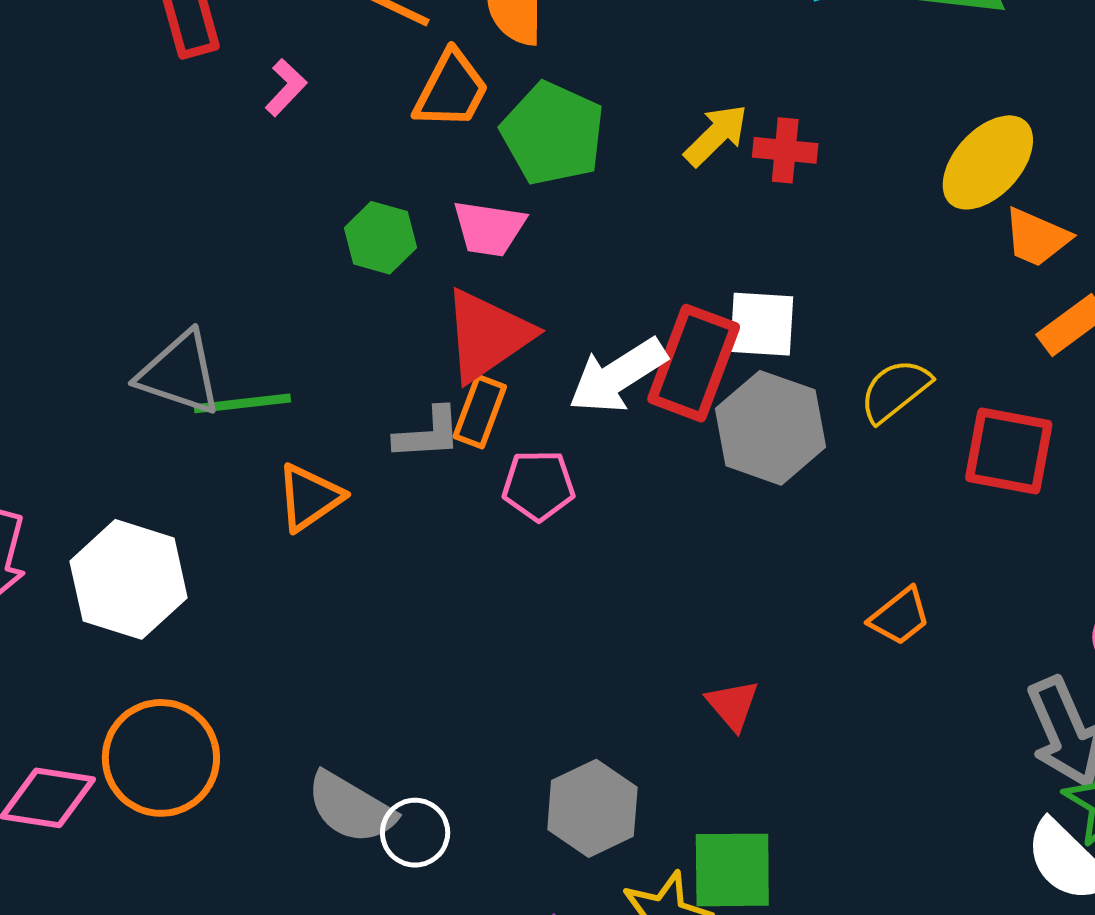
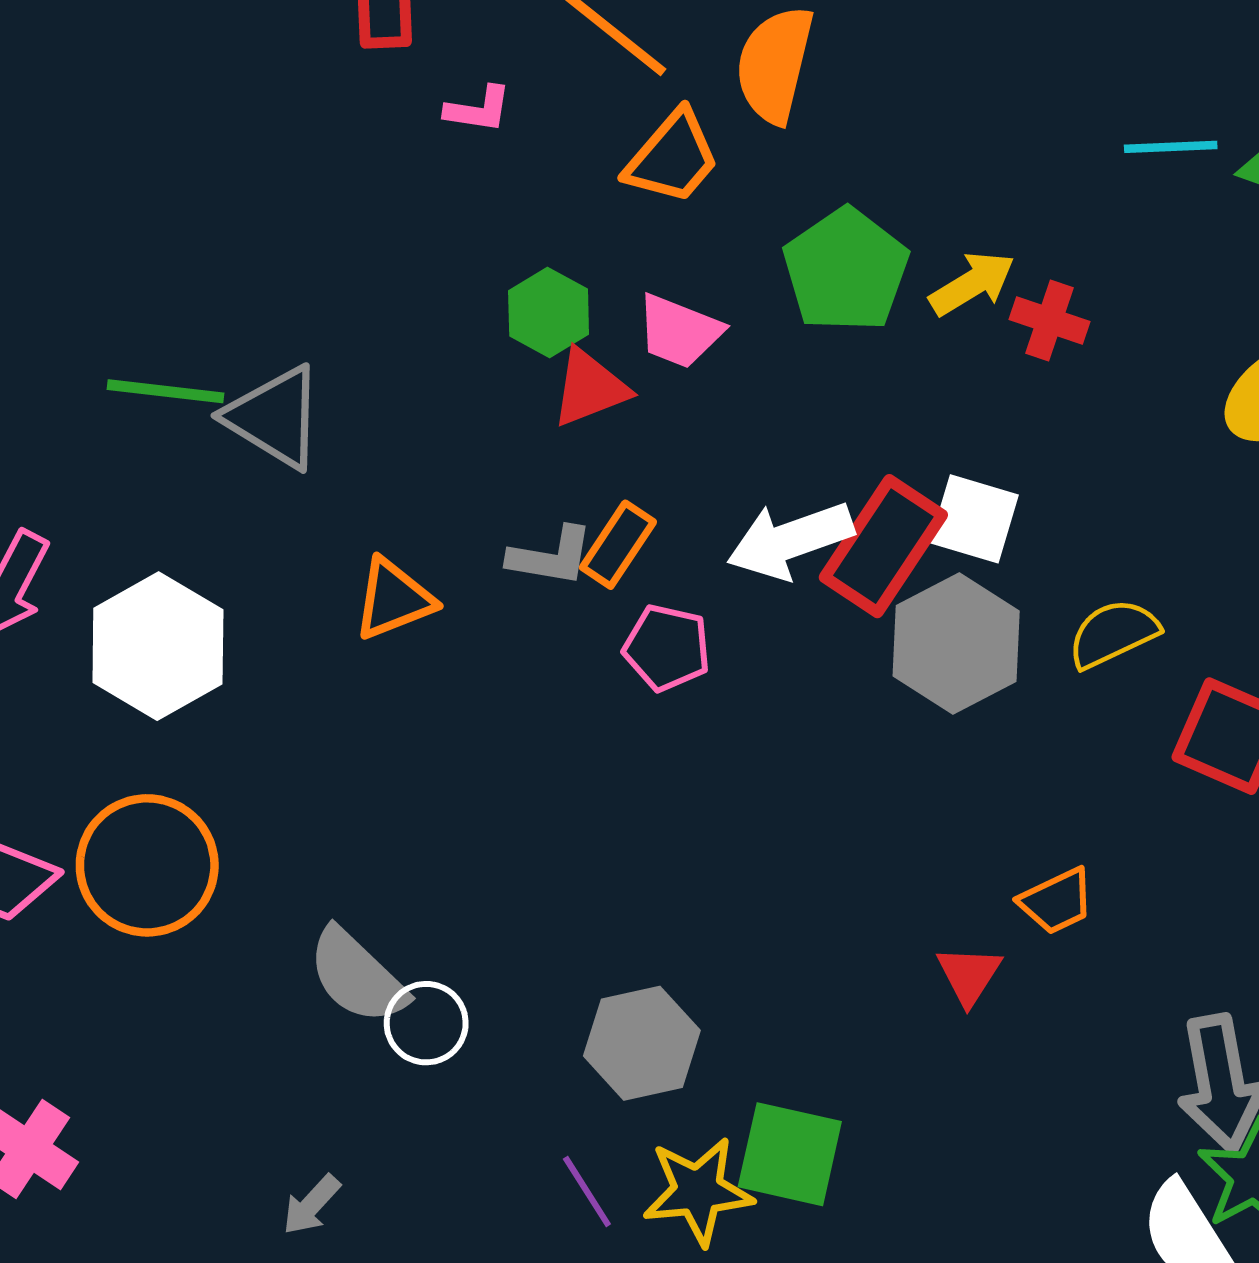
pink L-shape: (286, 87) -> (478, 109), turned 42
green pentagon: (553, 134) -> (846, 270), moved
red triangle: (487, 335) -> (590, 388), moved, size x0.7
green line: (242, 403) -> (165, 391), moved
red triangle: (733, 705) -> (969, 975), moved

